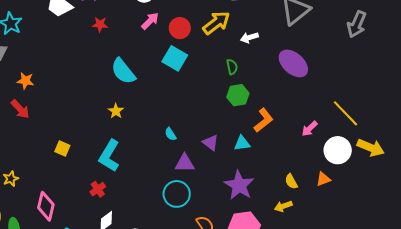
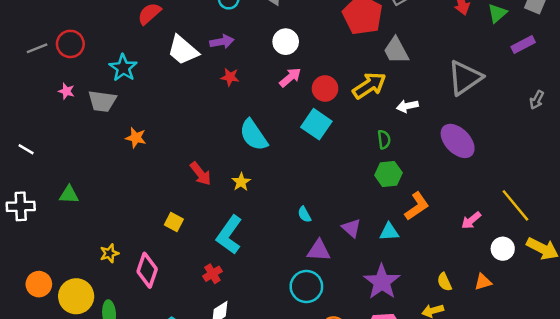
gray arrow: (357, 24) -> (537, 100), size x0.6
red arrow: (20, 109) -> (201, 174), moved
white circle: (338, 150) -> (503, 249), size x0.7
pink diamond: (46, 206) -> (147, 270), moved

